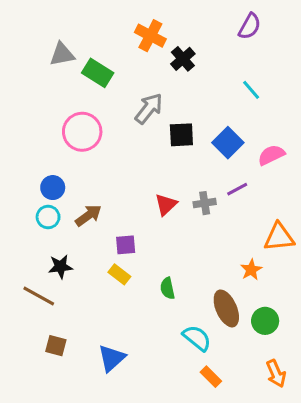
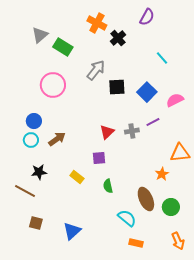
purple semicircle: (250, 26) -> (147, 17), moved
gray triangle: (62, 54) -> (40, 35), turned -30
purple square: (126, 245) -> (99, 158), moved
orange rectangle: (211, 377) -> (136, 243), turned -32

